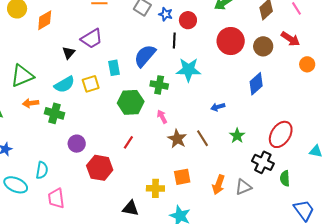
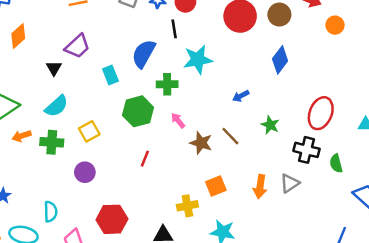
yellow square: (91, 84) -> (89, 131), moved
red hexagon: (100, 168) -> (112, 219), moved

